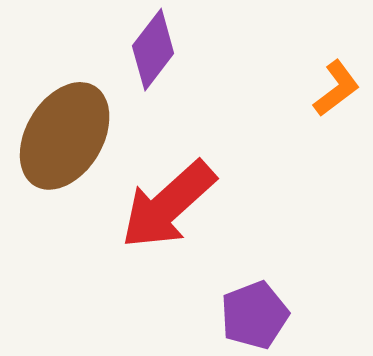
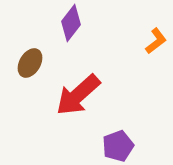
brown ellipse: (65, 136) -> (30, 63), size x0.6

